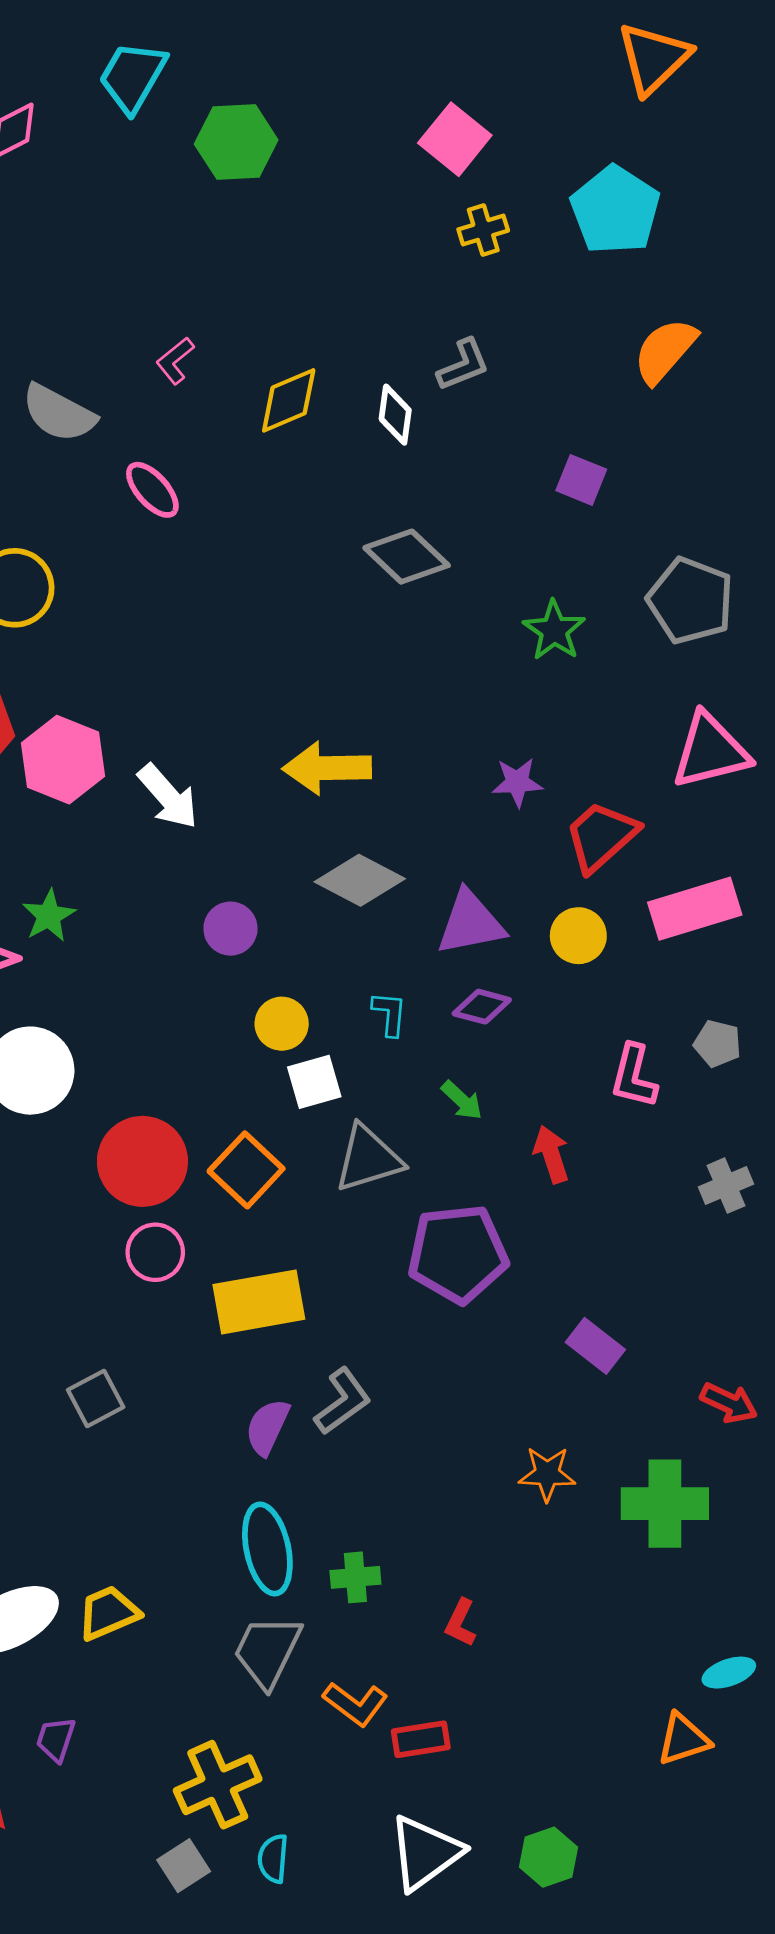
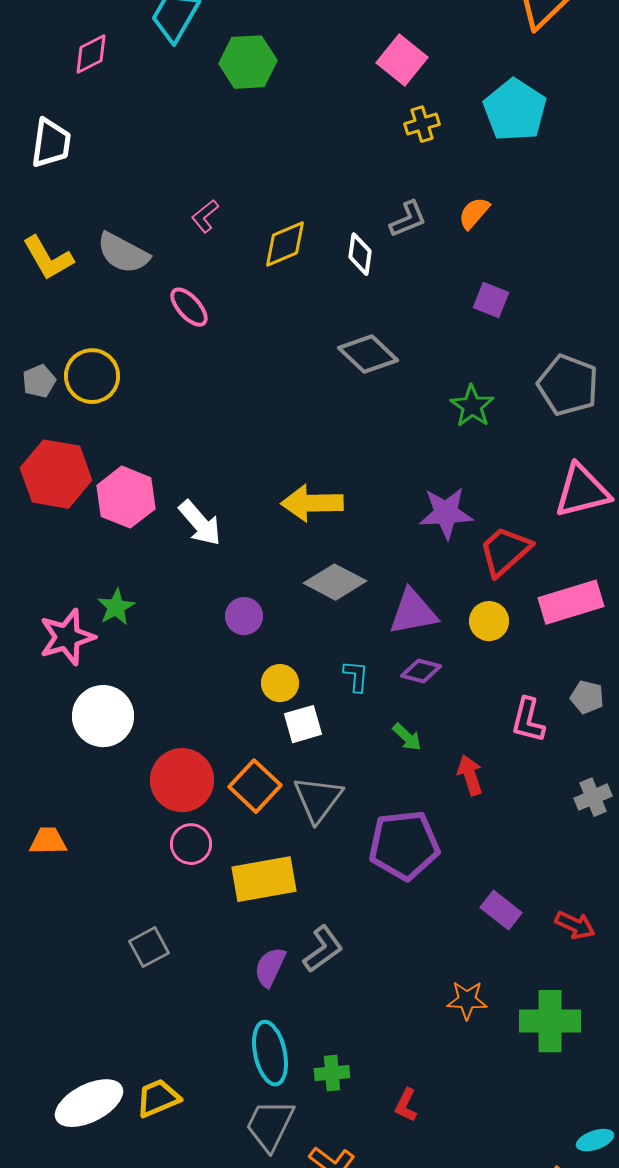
orange semicircle: (665, 351) -> (474, 213), moved, size x0.7
purple star: (517, 782) -> (446, 513), size x1.5
gray triangle: (368, 1159) -> (318, 799), moved, turned -36
red arrow: (729, 1403) -> (575, 925), moved

